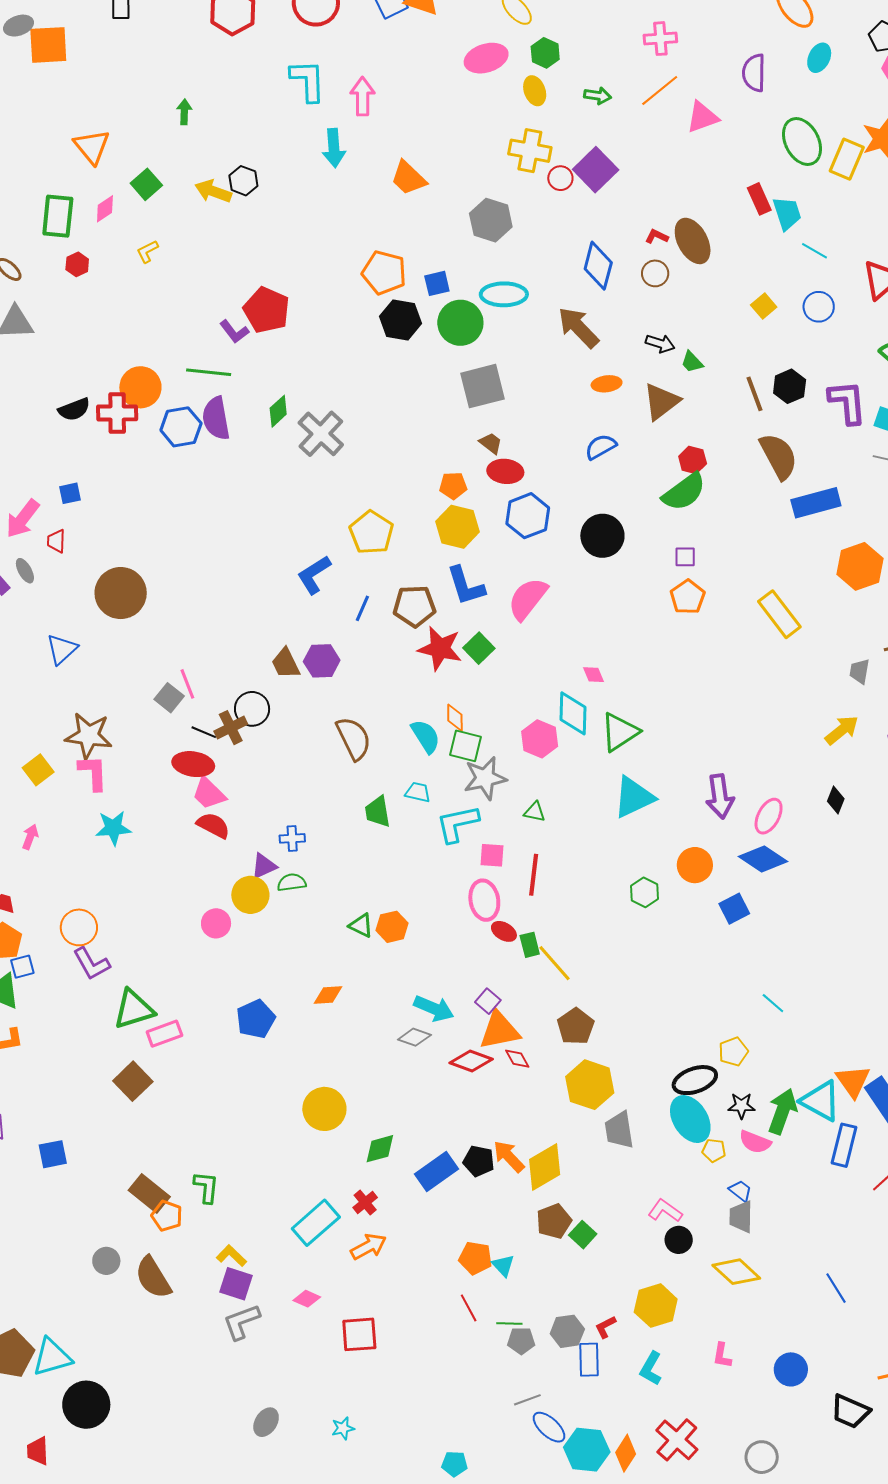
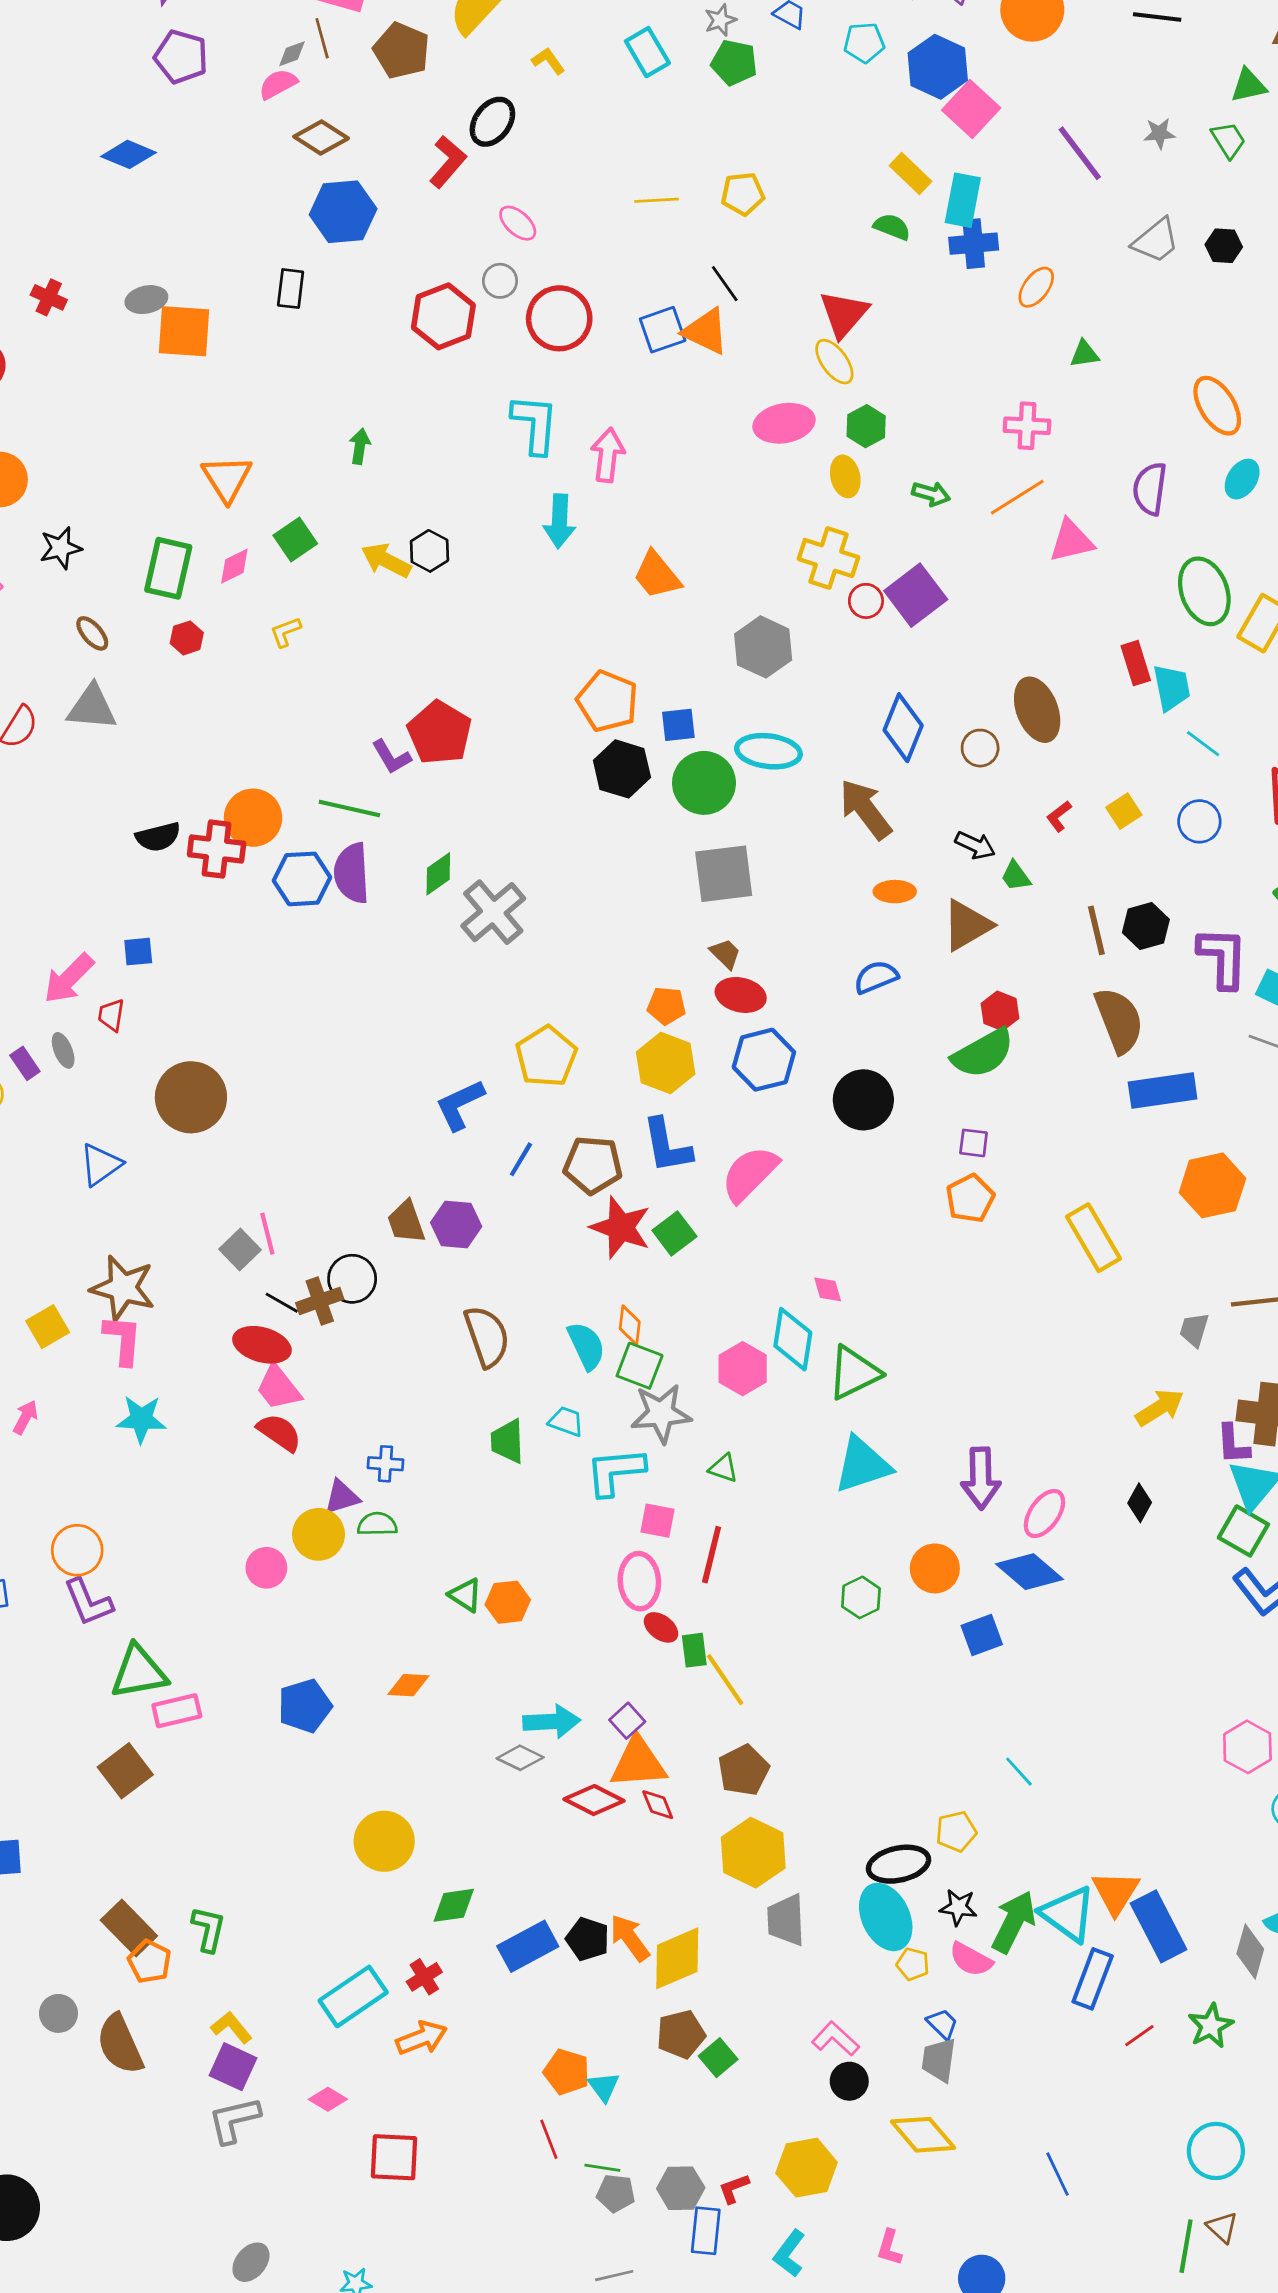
red L-shape: (657, 236) -> (1059, 816), moved, turned -70
cyan arrow: (434, 1008) -> (552, 1722), turned -33

